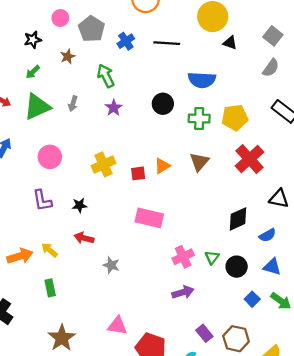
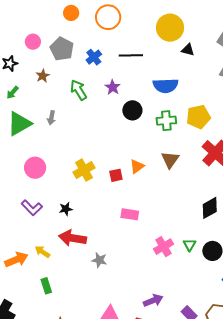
purple star: (114, 108) -> (113, 87), moved
purple L-shape: (42, 201) -> (32, 208), turned -30
pink rectangle: (149, 218) -> (130, 214), size x0.7
red arrow: (84, 238) -> (73, 238), size x1.5
purple arrow: (183, 292) -> (153, 301), moved

